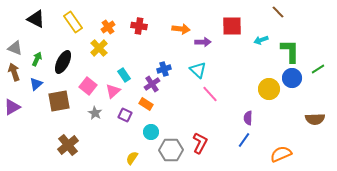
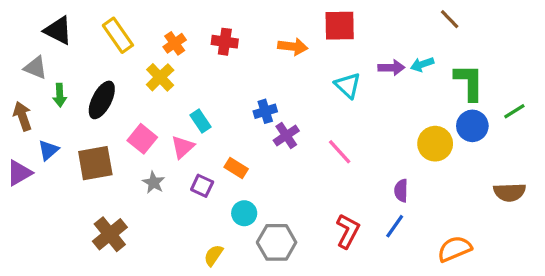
red square: (232, 26) -> (340, 26), moved
purple arrow: (203, 42) -> (391, 68), moved
gray triangle: (15, 48) -> (35, 68), moved
green arrow: (37, 59) -> (60, 95), turned 152
cyan triangle: (198, 70) -> (348, 85), moved
blue triangle: (36, 84) -> (48, 150), moved
purple cross: (152, 84) -> (286, 136), moved
red L-shape: (200, 143) -> (348, 231), moved

